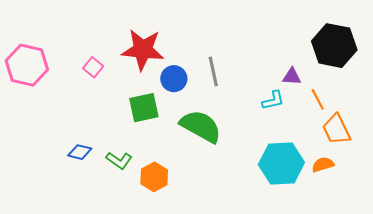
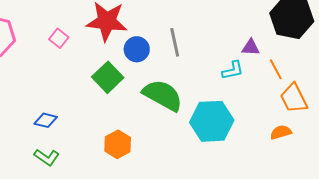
green square: (144, 108) -> (108, 77), turned -32
green L-shape: (119, 160) -> (47, 157), moved
cyan hexagon: (281, 164) -> (212, 121), moved

